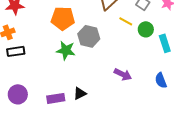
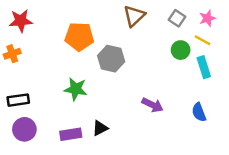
yellow line: (126, 21) -> (203, 40), moved
green star: (66, 50) -> (76, 89), moved
black rectangle: (16, 51) -> (18, 100), moved

